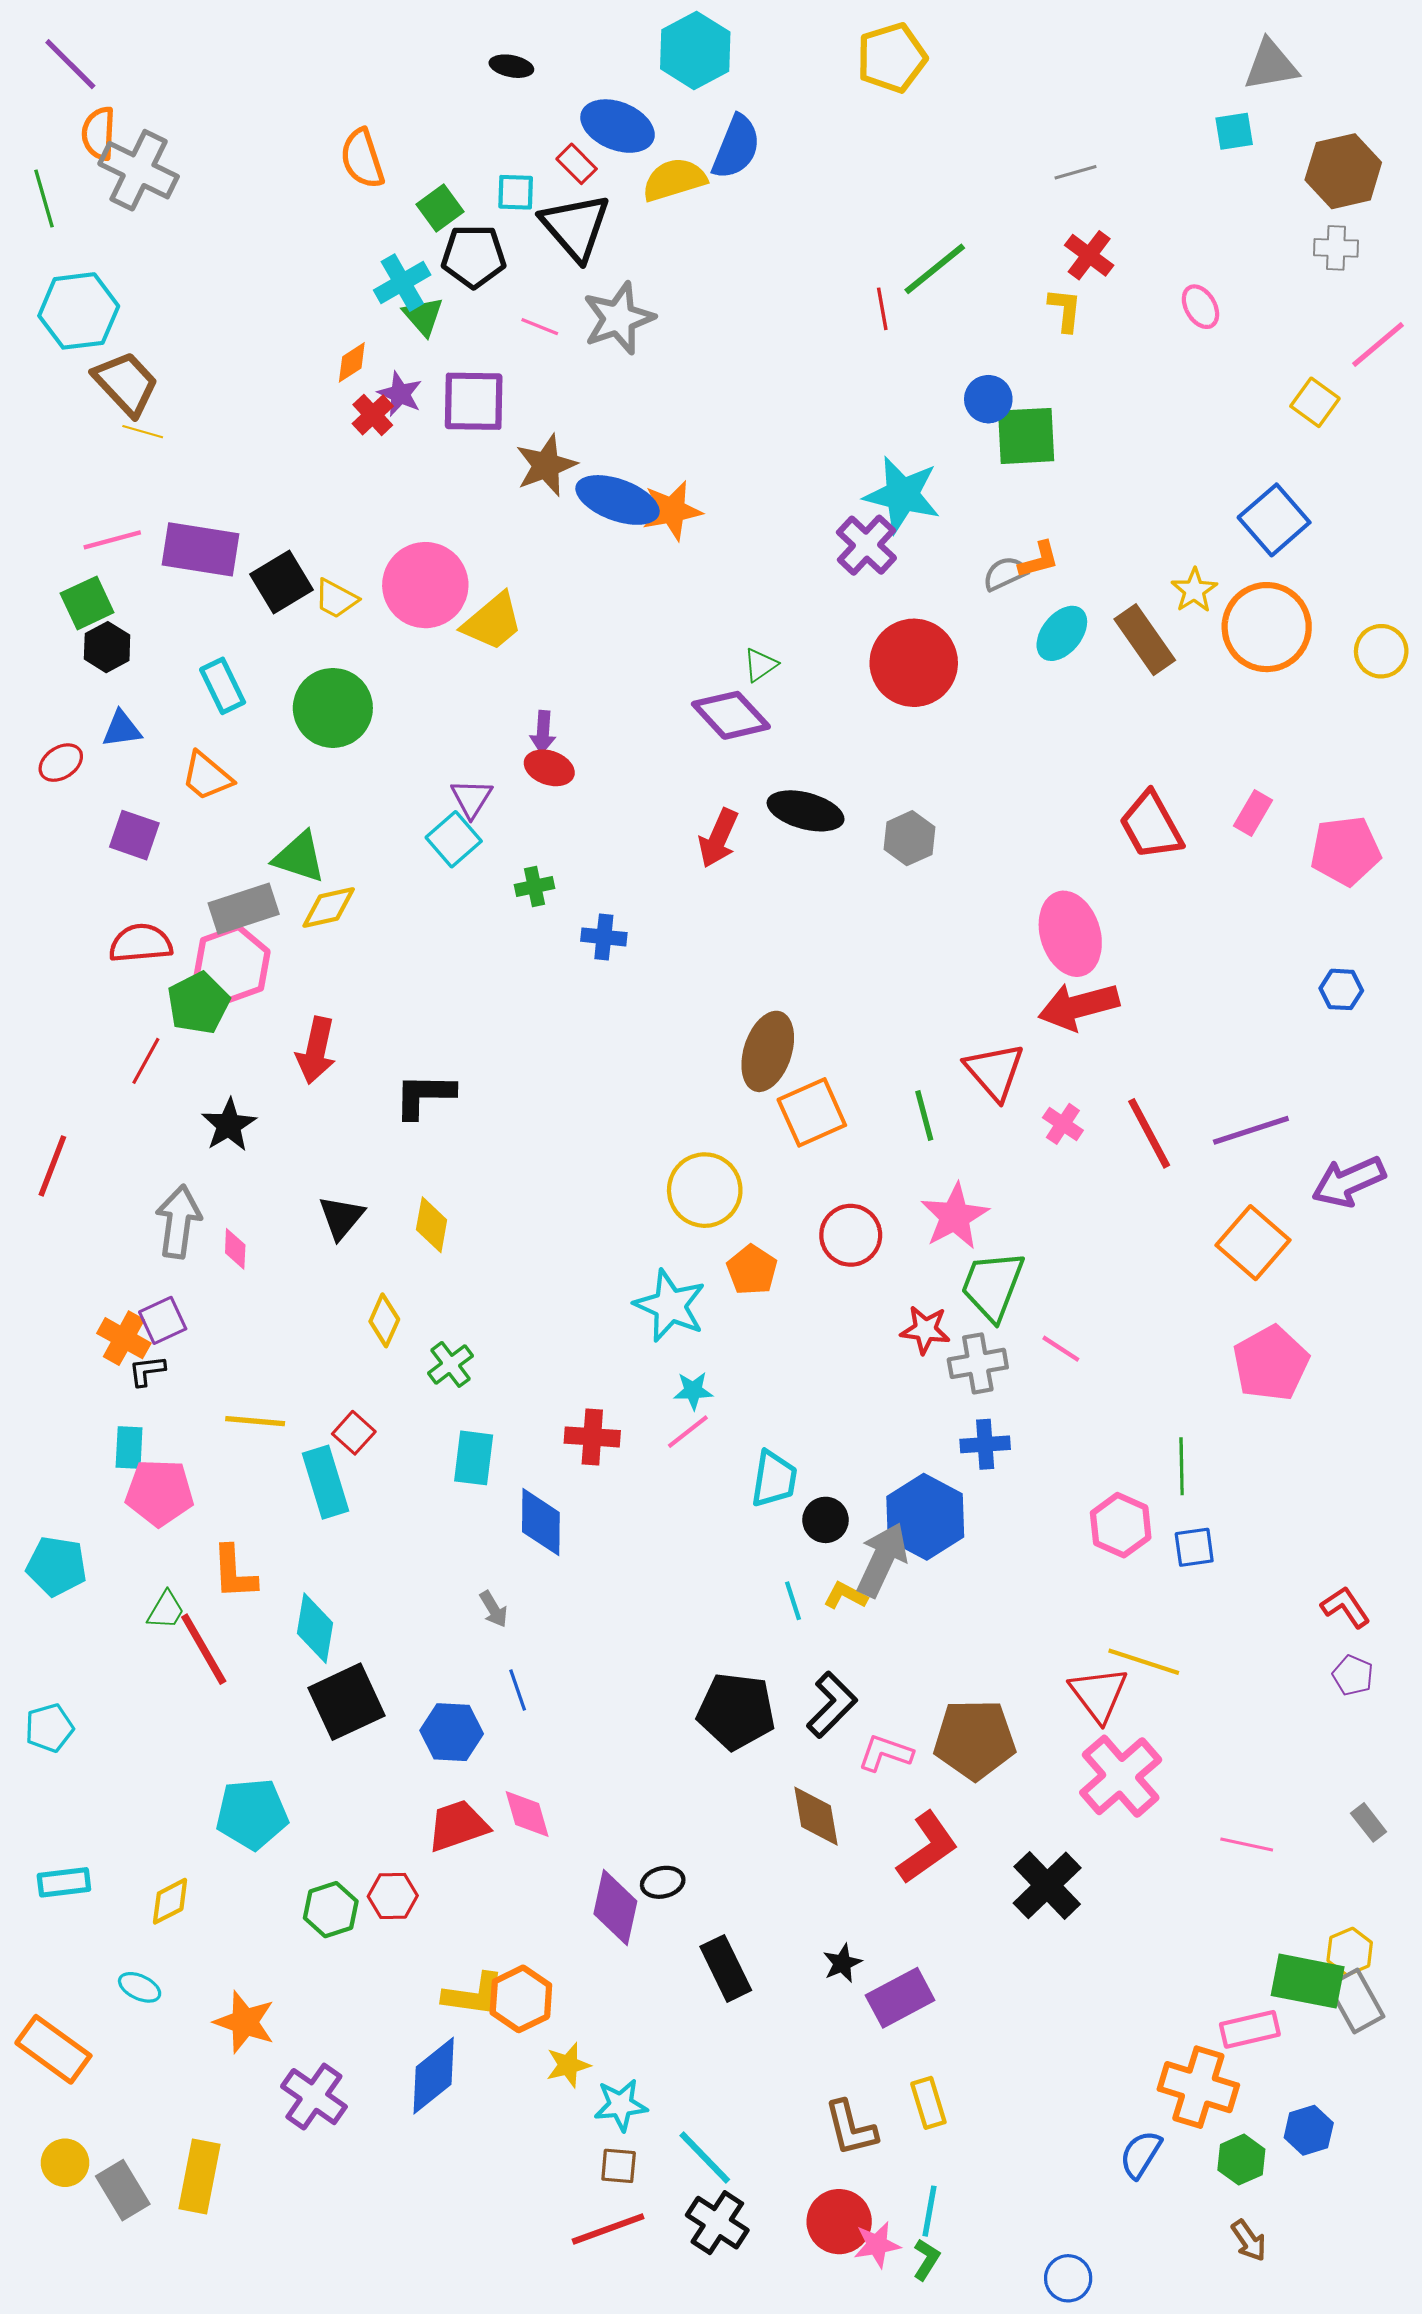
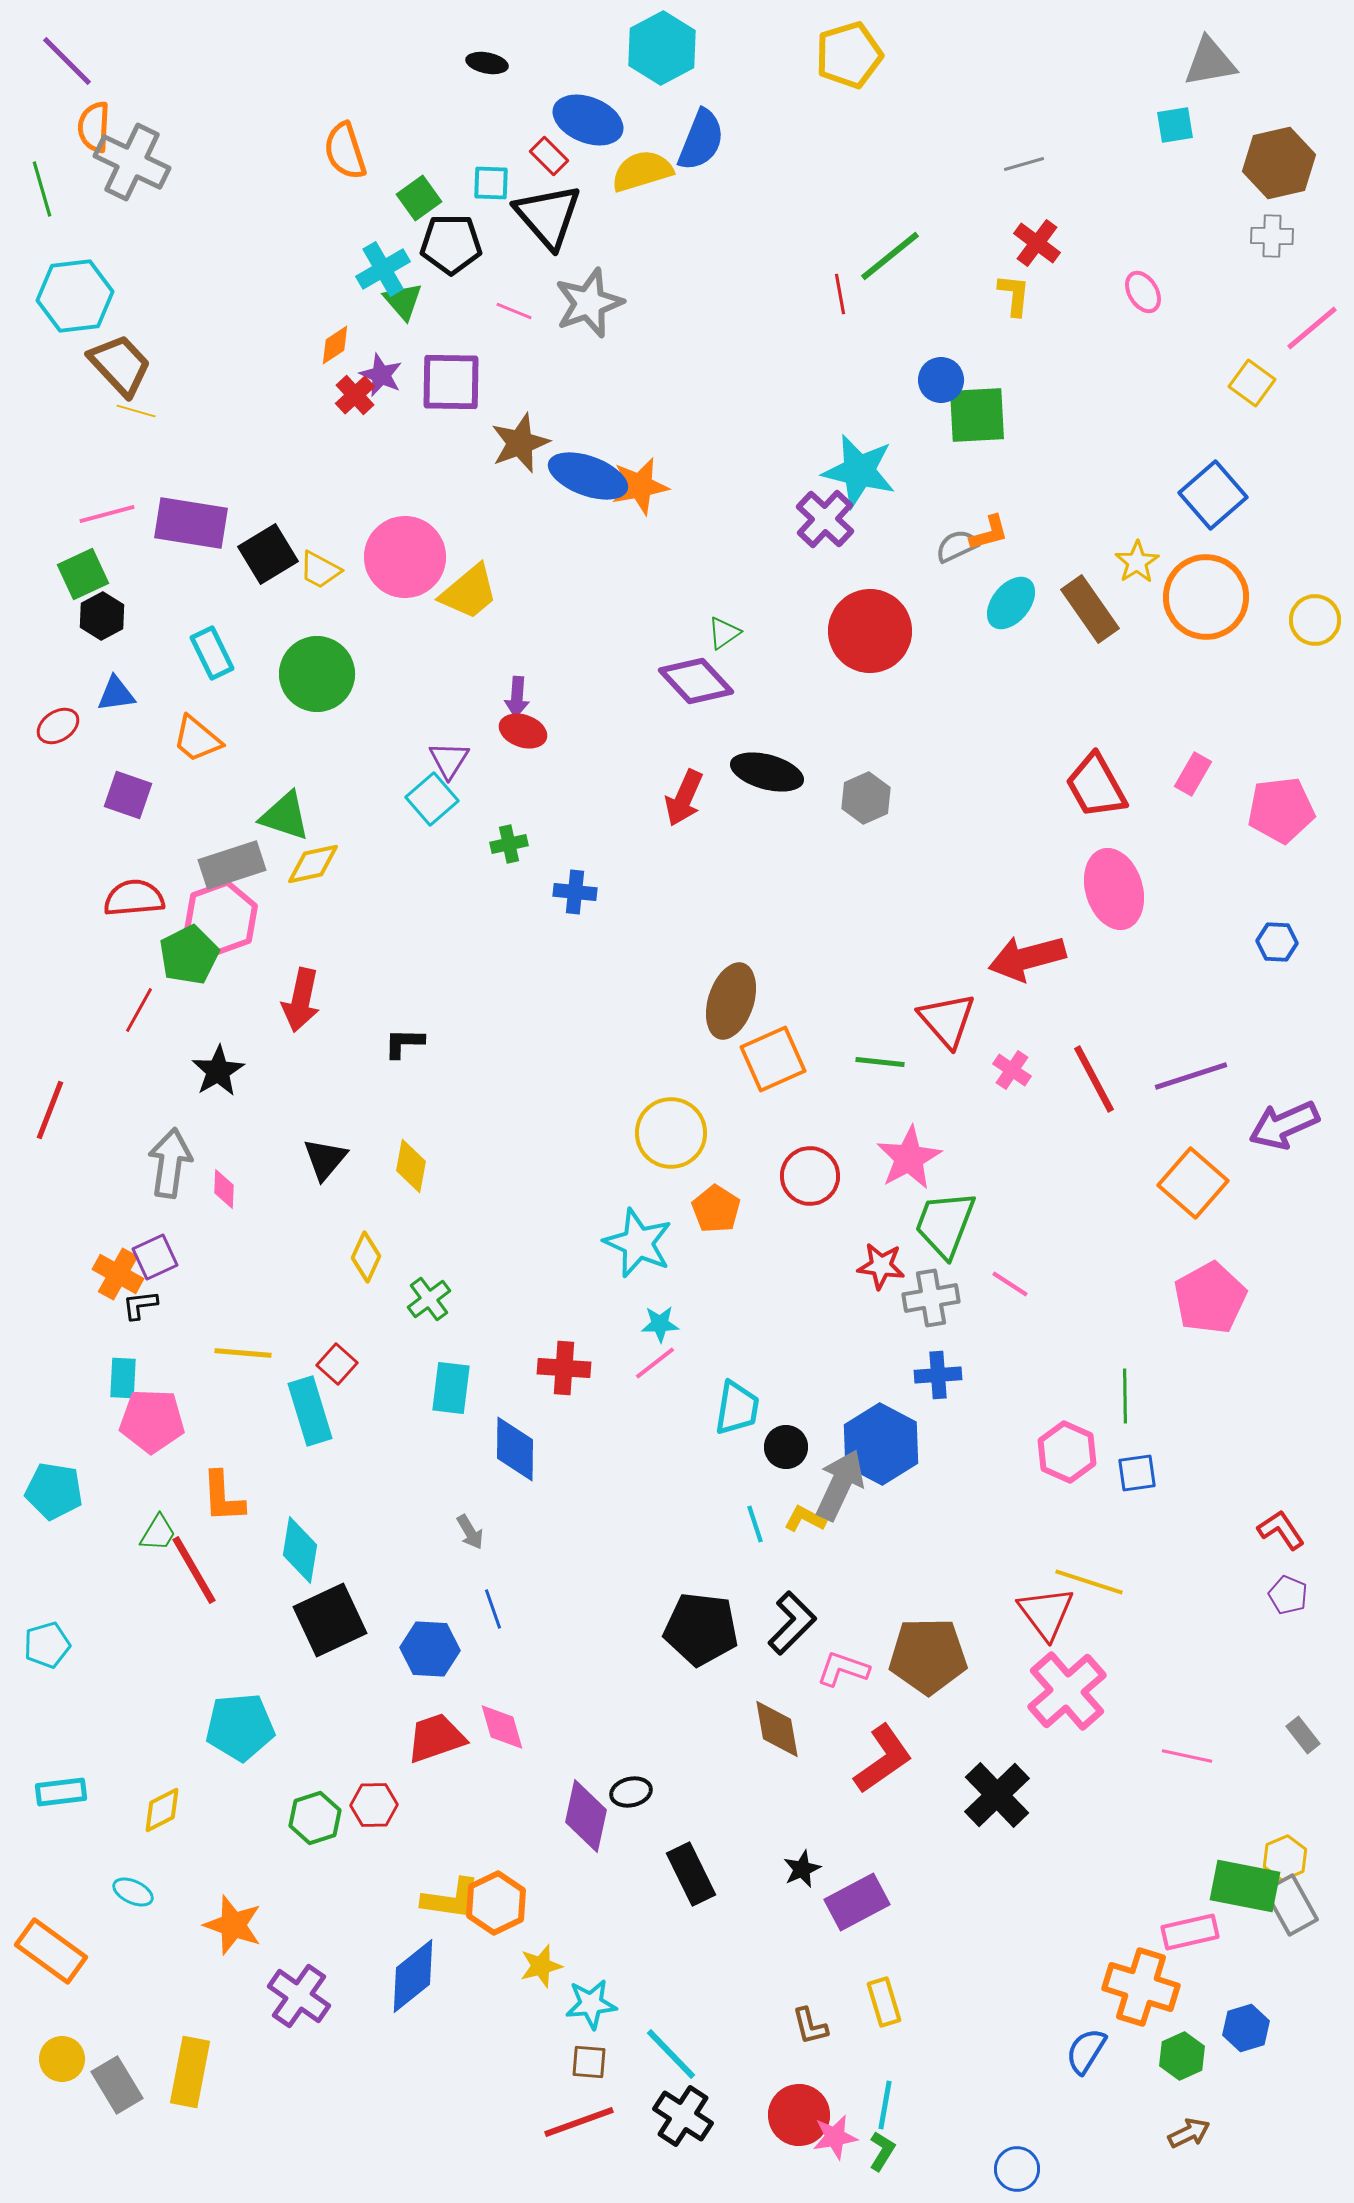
pink ellipse: (1070, 934) -> (1114, 889), moved
black L-shape: (424, 1096) -> (404, 1043), size x0.7
green line: (924, 1116) -> (880, 1062), turned -69
brown L-shape: (851, 2128) -> (810, 2026), size x0.7
brown arrow: (1249, 2240) -> (1189, 2133), turned -81

